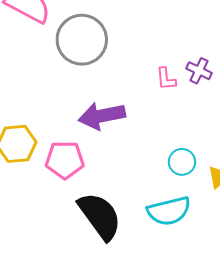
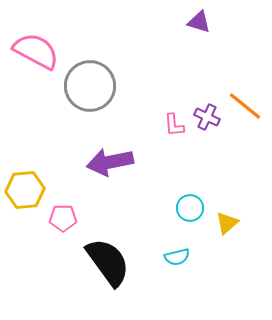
pink pentagon: (65, 160) -> (63, 218), moved, size x0.7
cyan semicircle: (169, 211) -> (177, 257), size x0.6

